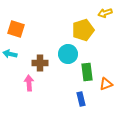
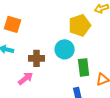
pink arrow: (29, 83) -> (26, 78), turned 56

